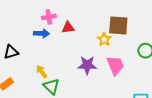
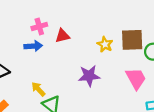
brown square: (118, 25) -> (132, 40), moved
pink trapezoid: (115, 65) -> (136, 79), moved

